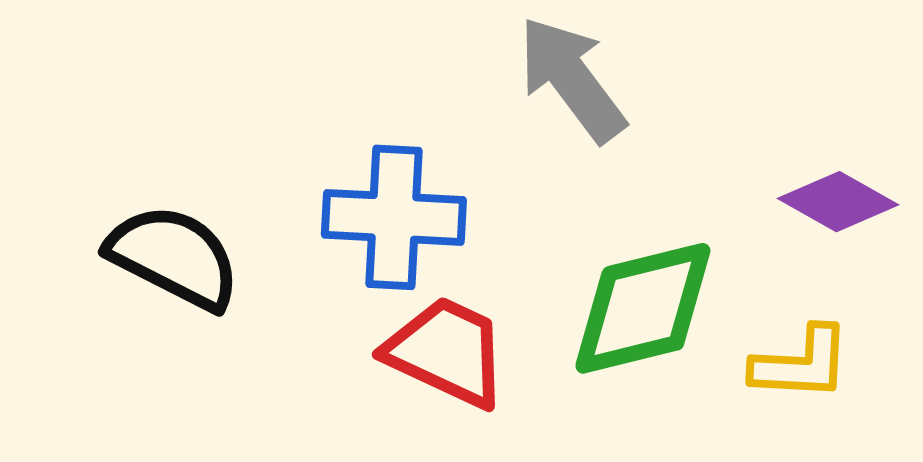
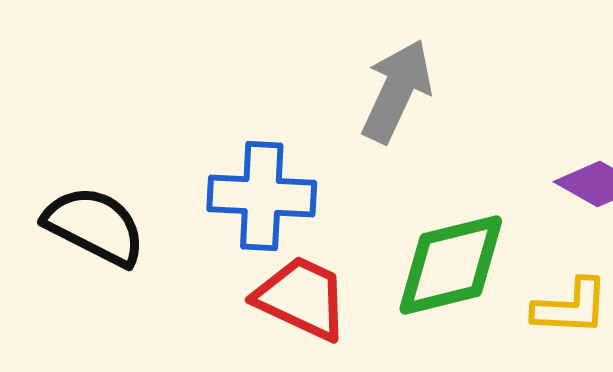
gray arrow: (572, 79) -> (397, 91), turned 62

